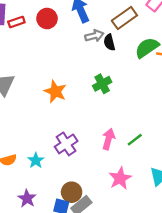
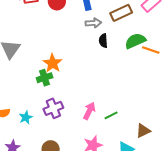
black semicircle: (109, 42) -> (103, 41), moved
green cross: (102, 84) -> (45, 78), moved

